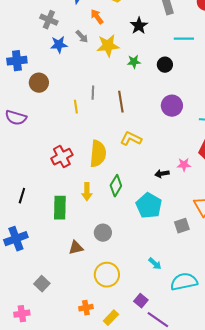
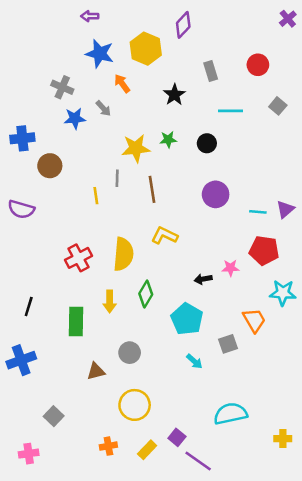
yellow star: (108, 46) -> (136, 148), moved
cyan arrow: (155, 264) -> (194, 361), moved
yellow rectangle: (111, 318) -> (147, 450), moved

